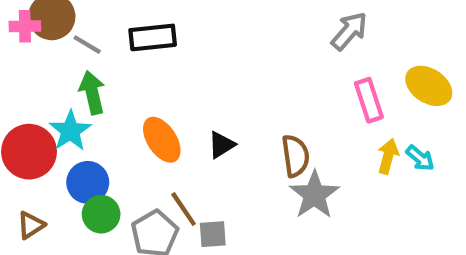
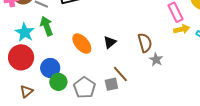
cyan star: (70, 131) -> (25, 32), moved
yellow arrow: (388, 156) -> (182, 29), moved, turned 70
gray star: (314, 195) -> (156, 60), size x0.6
brown line: (184, 209) -> (120, 74), moved

